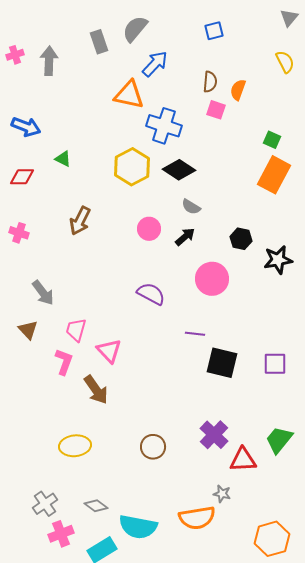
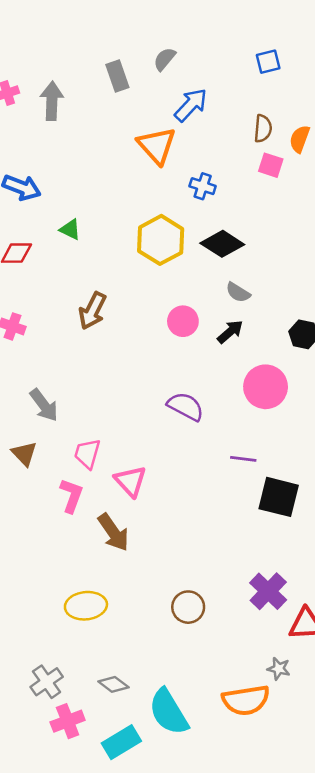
gray semicircle: (135, 29) -> (165, 59), size x0.7
orange triangle: (129, 95) -> (157, 146), turned 36
blue cross: (164, 126) -> (203, 186), size x0.6
cyan semicircle: (138, 527) -> (169, 712), turned 48

